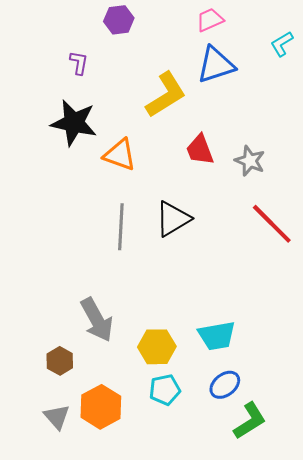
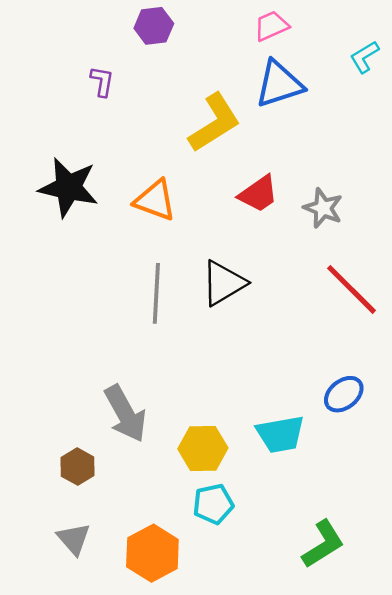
black star: (74, 123) -> (68, 187), moved
red trapezoid: (200, 150) -> (258, 194), turned -104
blue ellipse: (225, 385) -> (344, 394), moved
orange hexagon: (101, 407) -> (152, 553), moved

